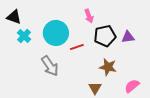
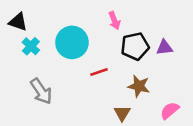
red line: (77, 47) -> (99, 72), moved
gray arrow: (50, 66) -> (41, 91), moved

